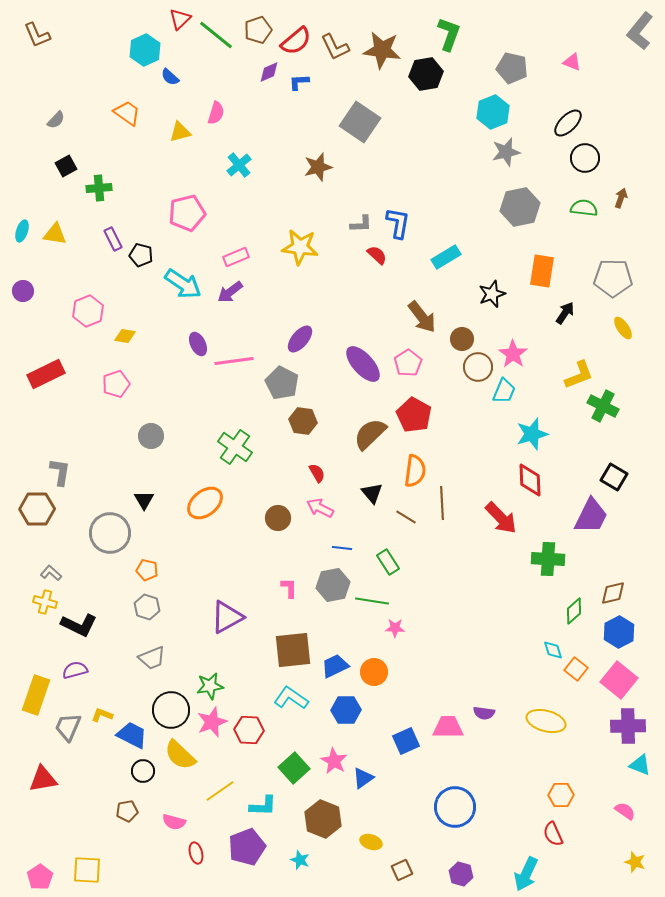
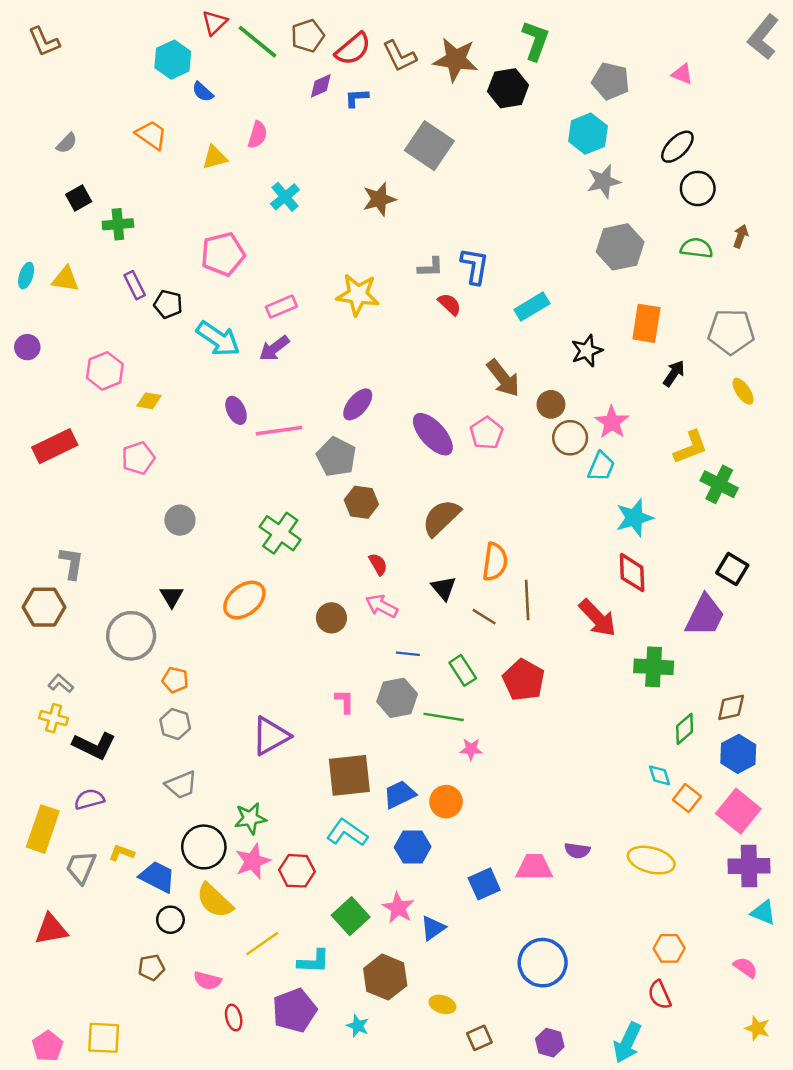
red pentagon: (414, 415) -> (524, 680), moved

